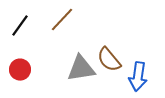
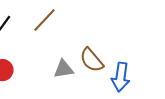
gray triangle: (81, 69) -> (64, 69), size x0.7

